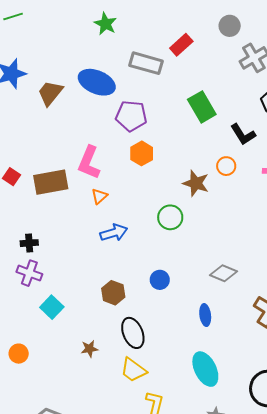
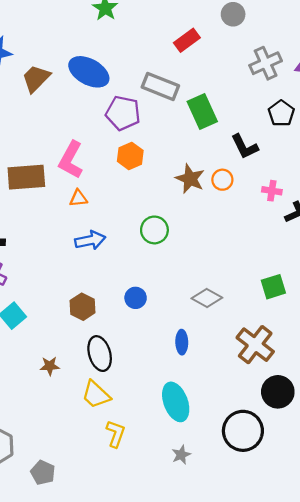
gray circle: (230, 26) -> (233, 14), moved
gray rectangle: (146, 63) -> (160, 86), moved
brown star: (196, 183) -> (190, 179), moved
orange triangle: (99, 196) -> (78, 198), turned 30

